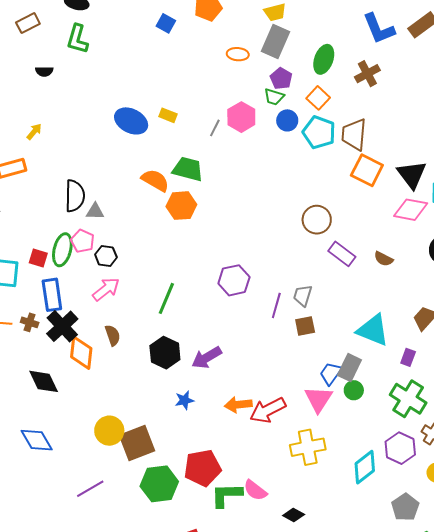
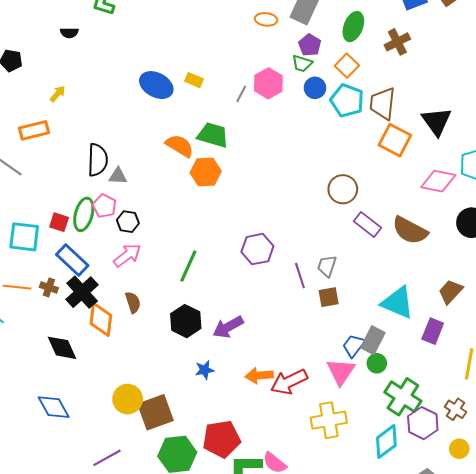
black triangle: (412, 175) -> (436, 121), moved
brown semicircle: (384, 259) -> (410, 230), size x1.8
blue rectangle: (52, 295) -> (72, 260), turned -40
purple line: (276, 305) -> (300, 276), turned -35
purple rectangle: (408, 357) -> (433, 331), size x1.4
green cross: (408, 399) -> (403, 397), moved

